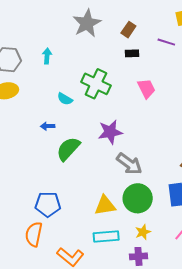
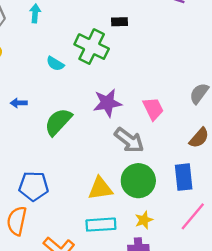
black rectangle: (132, 53) -> (119, 22), moved
pink trapezoid: (146, 88) -> (153, 109), moved
blue arrow: (48, 126) -> (19, 103), moved

